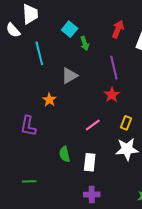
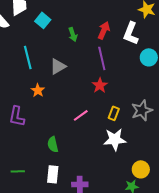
cyan square: (70, 29) -> (43, 20), moved
red arrow: (118, 29) -> (104, 30), moved
cyan line: (39, 53) -> (28, 57), moved
white rectangle: (90, 162) -> (53, 174), moved

